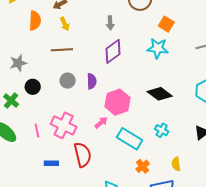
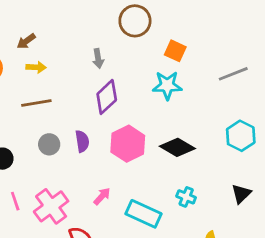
yellow arrow: (65, 24) -> (36, 67), turned -56
pink hexagon: (117, 102) -> (128, 144), moved
pink cross: (64, 125) -> (51, 206), turned 35
pink line: (37, 131) -> (15, 201), moved

